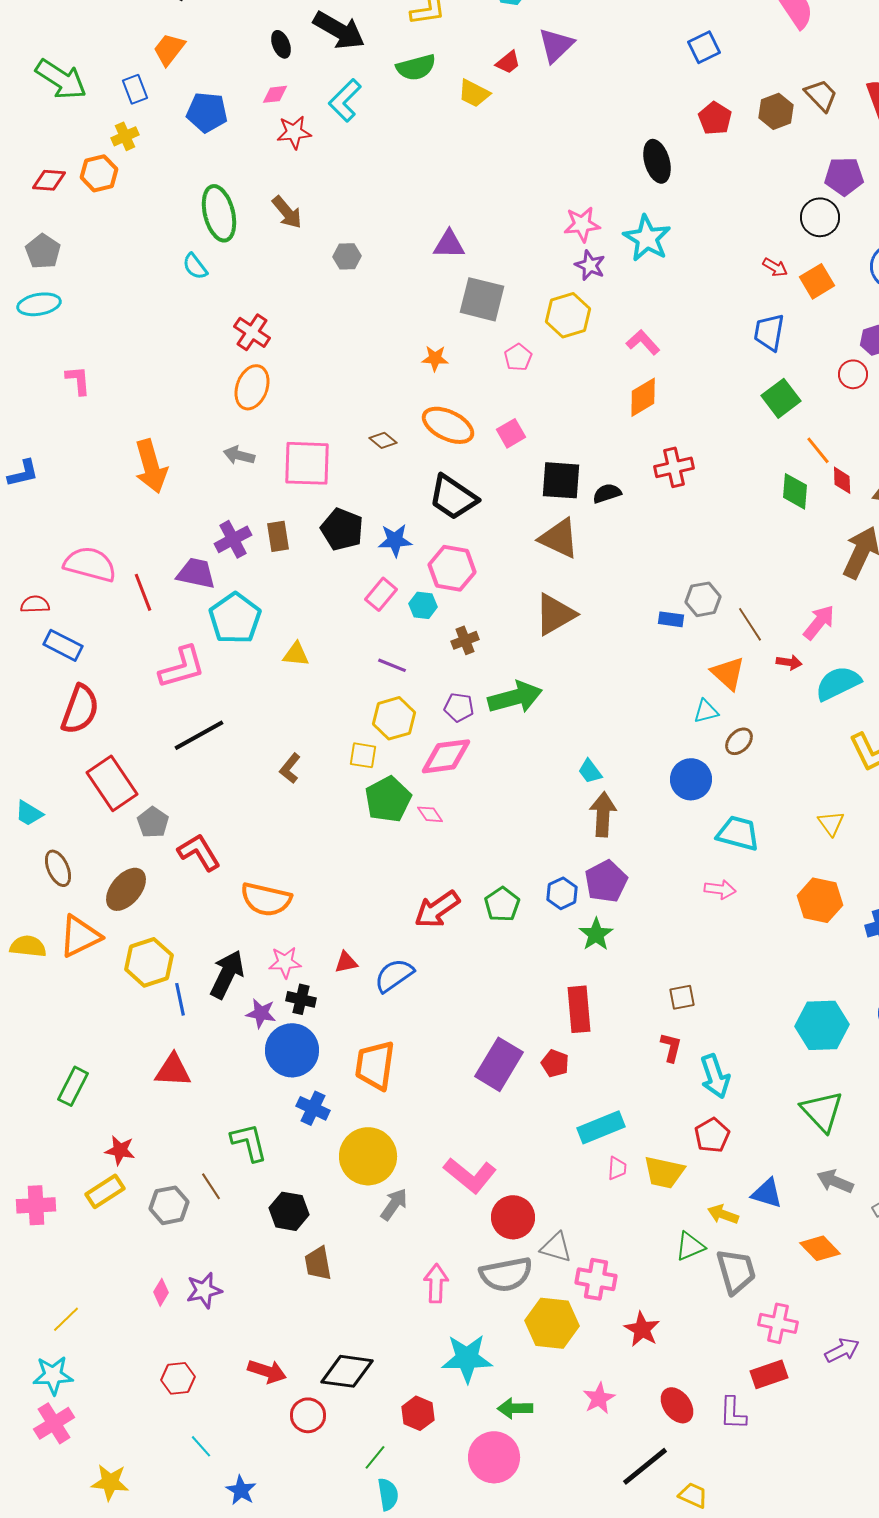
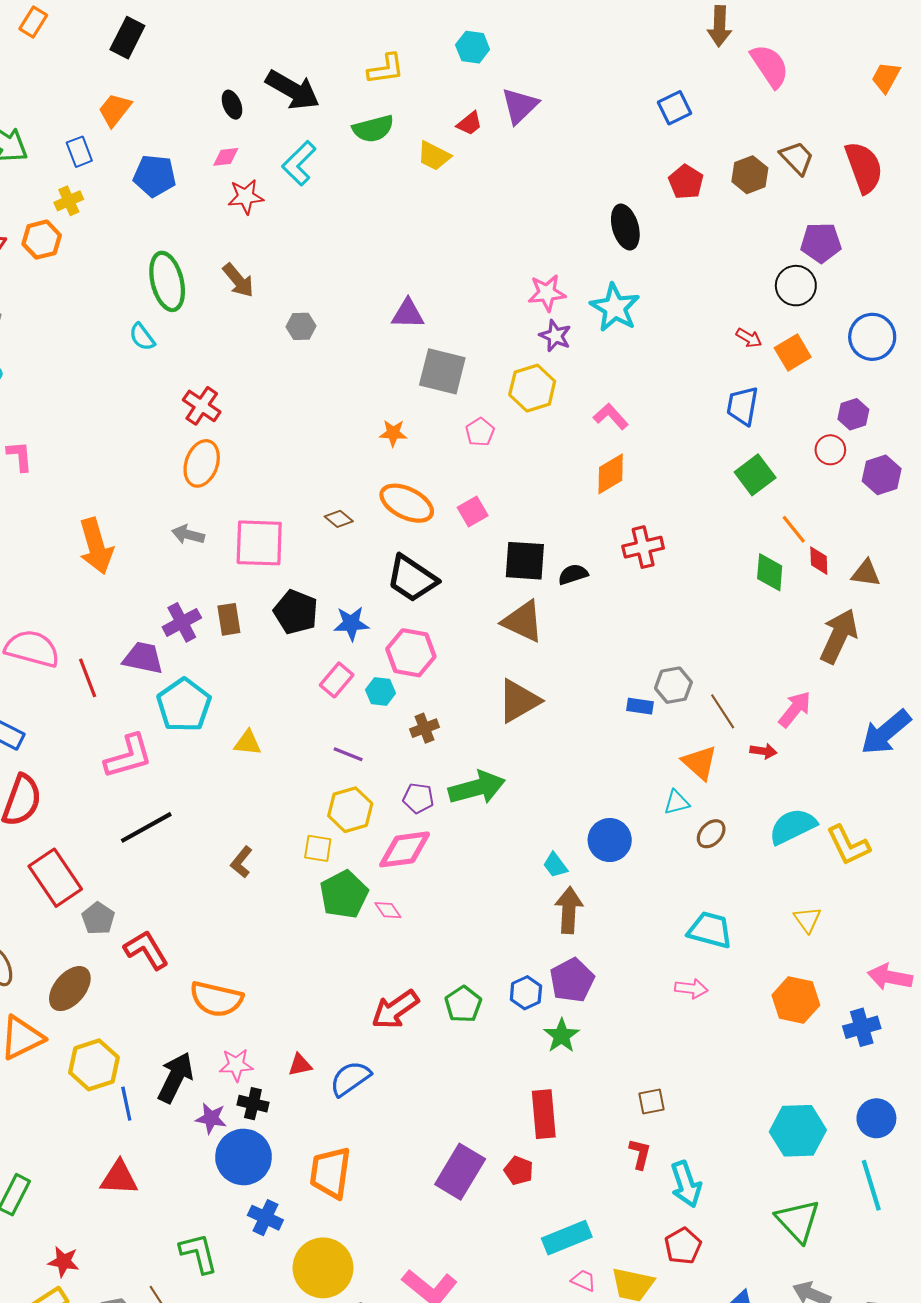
cyan semicircle: (838, 683) -> (793, 826), moved
blue circle: (691, 779) -> (610, 840), moved
pink trapezoid: (617, 1168) -> (583, 1280), turned -70

